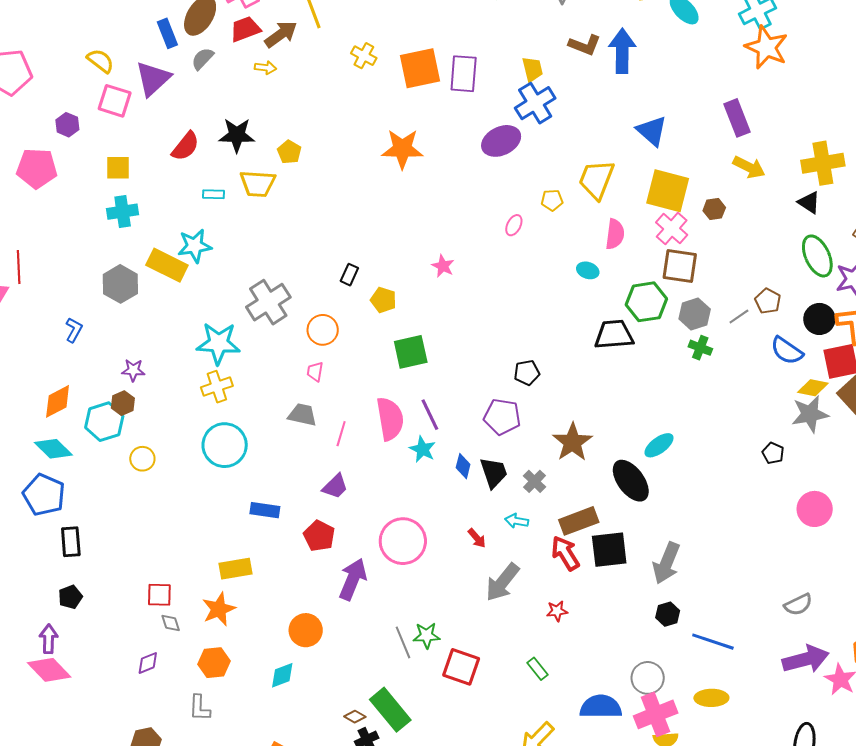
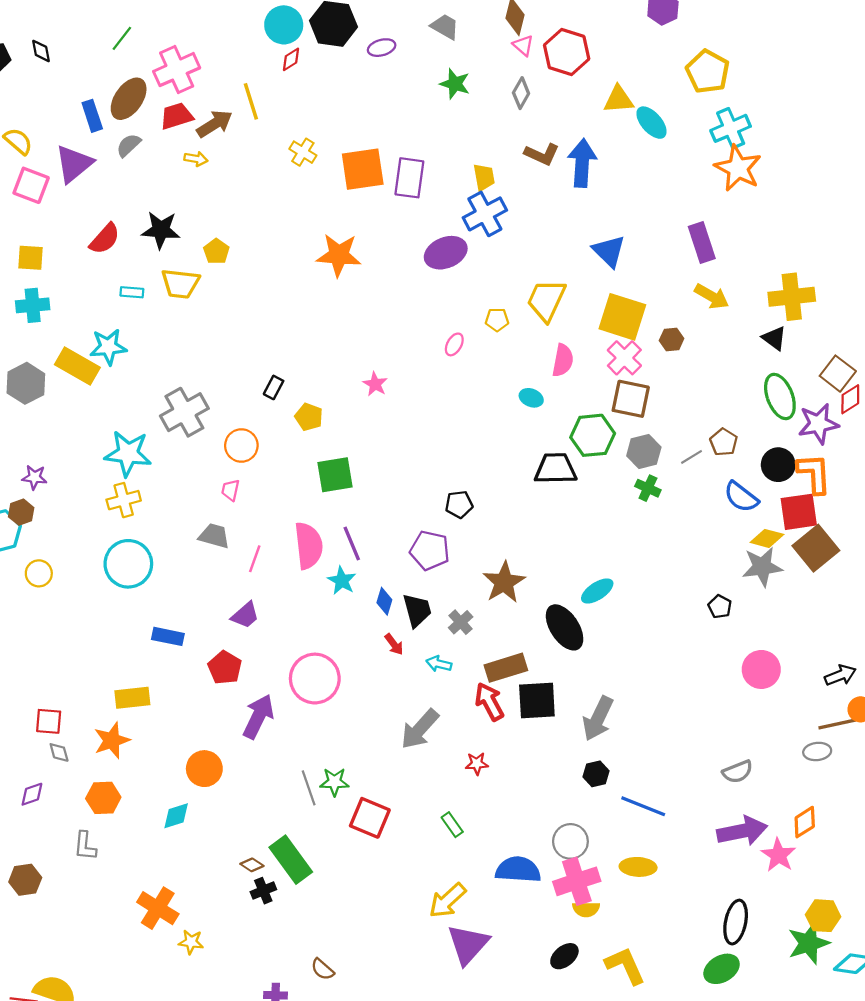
red arrow: (477, 538) -> (394, 644), moved

